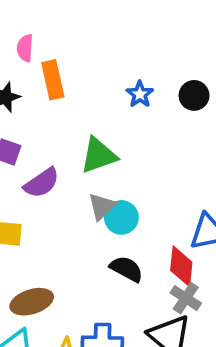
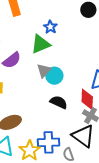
blue star: (140, 94) -> (50, 27), moved

